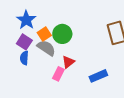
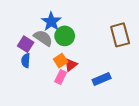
blue star: (26, 20) -> (51, 22), moved
orange square: (44, 34) -> (61, 61), moved
gray semicircle: (46, 48) -> (43, 38), moved

